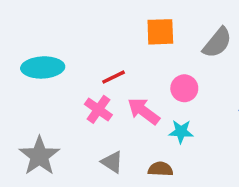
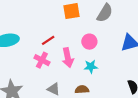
pink arrow: (144, 111) -> (68, 58), turned -132

